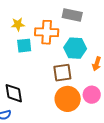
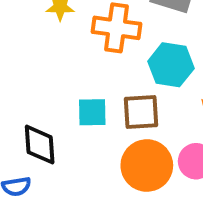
cyan square: (24, 46) -> (92, 112), moved

